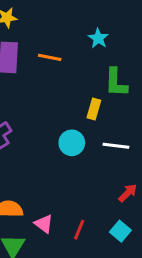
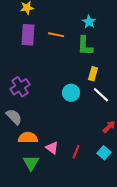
green L-shape: (116, 82) -> (85, 46), moved
yellow rectangle: (94, 109) -> (93, 74), moved
white line: (116, 146) -> (101, 95), turned 36

